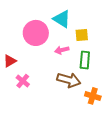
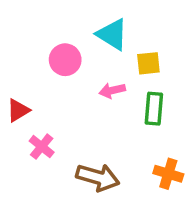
pink circle: (36, 33) -> (65, 60), size x0.7
brown arrow: (69, 80) -> (98, 177), moved

